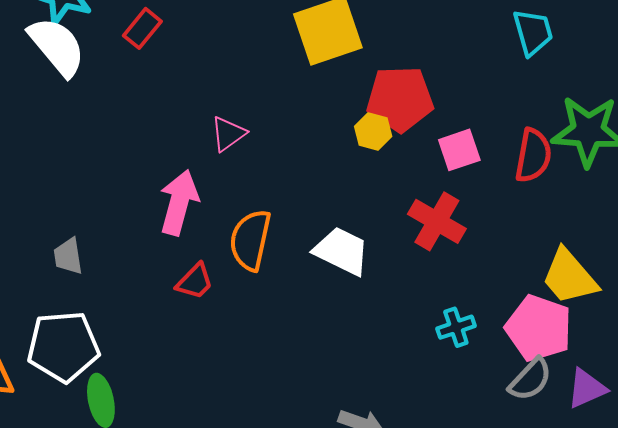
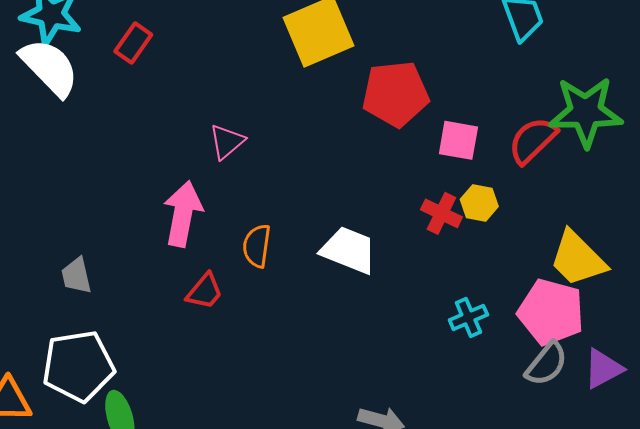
yellow hexagon: (373, 131) -> (479, 203), moved
pink square: (459, 150) -> (458, 140), turned 33
red semicircle: (533, 156) -> (533, 140), turned -140
red cross: (437, 221) -> (441, 213), size x0.7
orange semicircle: (250, 240) -> (257, 246), size x0.7

